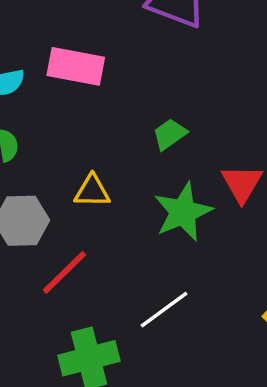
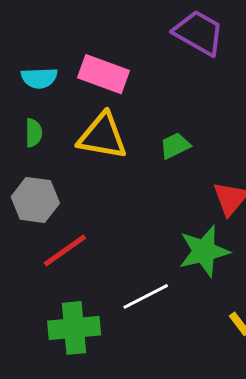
yellow triangle: (92, 191) -> (102, 136), moved, size x1.6
green star: (183, 212) -> (204, 251), moved

